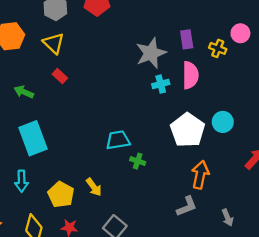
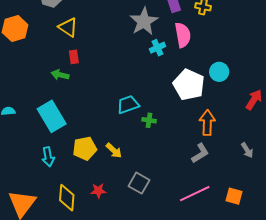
yellow triangle: (54, 43) -> (68, 27), moved
red rectangle: (60, 76) -> (74, 57), moved, turned 48
green arrow: (24, 92) -> (60, 75), moved
yellow pentagon: (61, 194) -> (85, 148), moved, turned -30
gray arrow: (227, 218) -> (247, 150), moved

